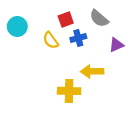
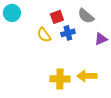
cyan circle: (17, 26) -> (12, 13), moved
yellow arrow: (92, 71) -> (87, 76), moved

